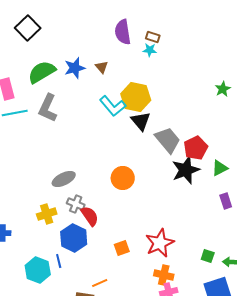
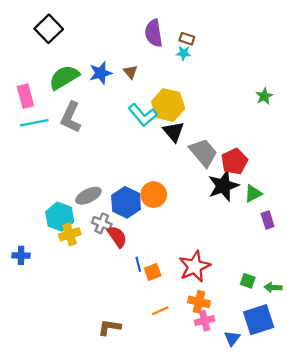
green triangle: (220, 168) -> (253, 193), moved
blue hexagon: (74, 238) -> (126, 202), moved
blue line: (59, 261) -> (138, 264), moved
cyan hexagon: (38, 270) -> (60, 217), moved
orange line: (100, 283) -> (160, 311), moved

